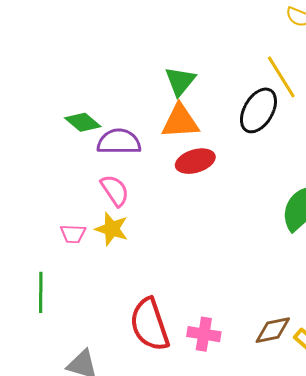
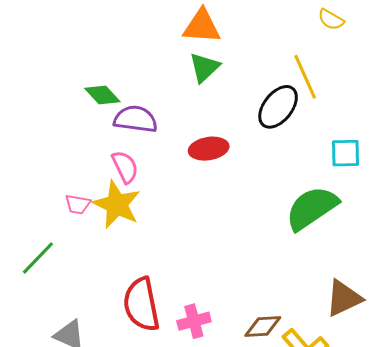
orange triangle: (180, 121) -> (202, 26), moved
yellow star: (112, 229) -> (117, 205), size x1.4
green line: (41, 292) -> (38, 258), turned 36
pink cross: (204, 334) -> (194, 321), turned -32

